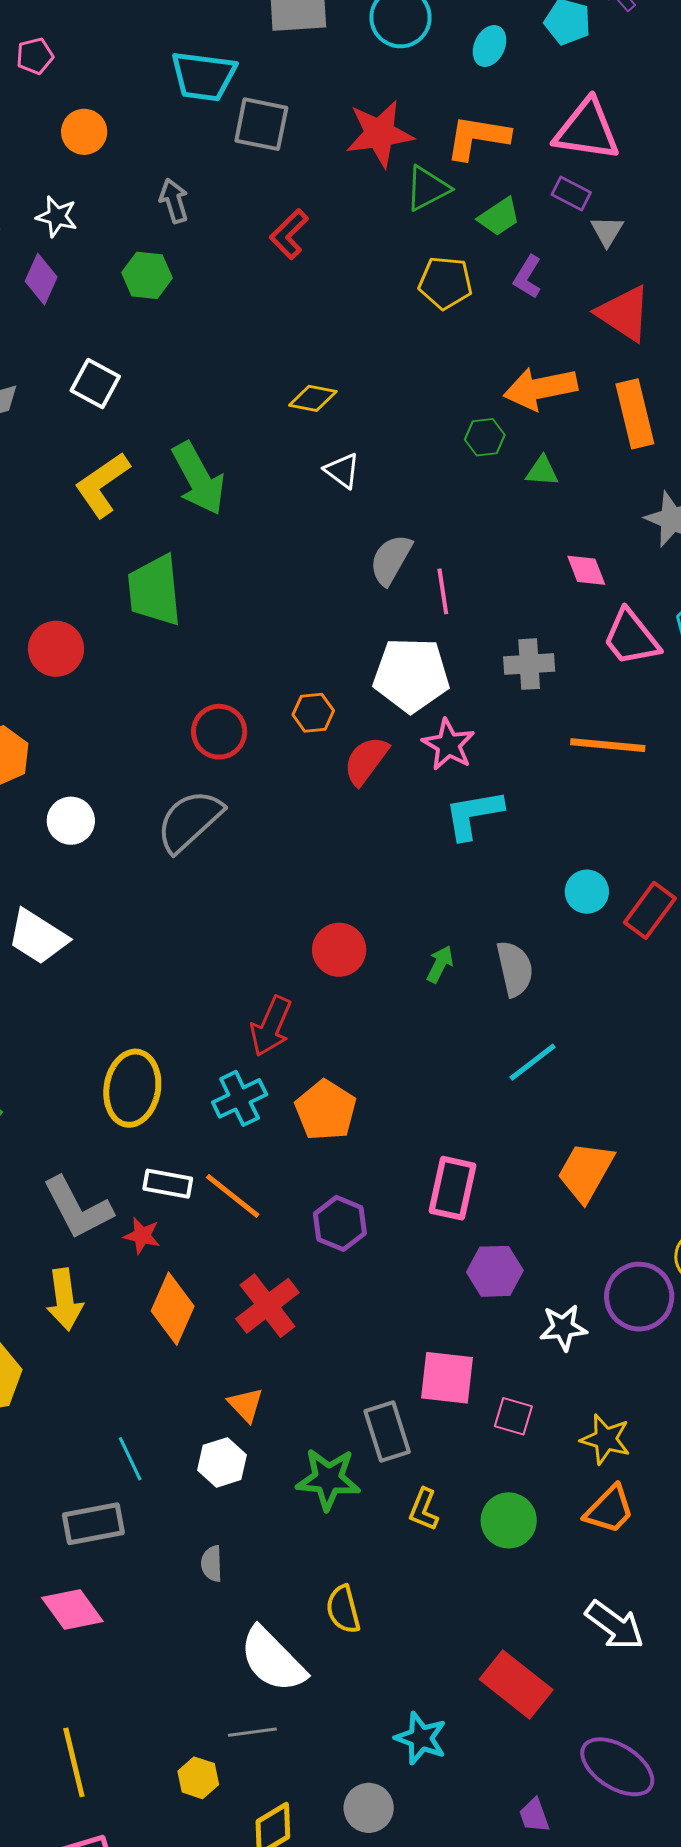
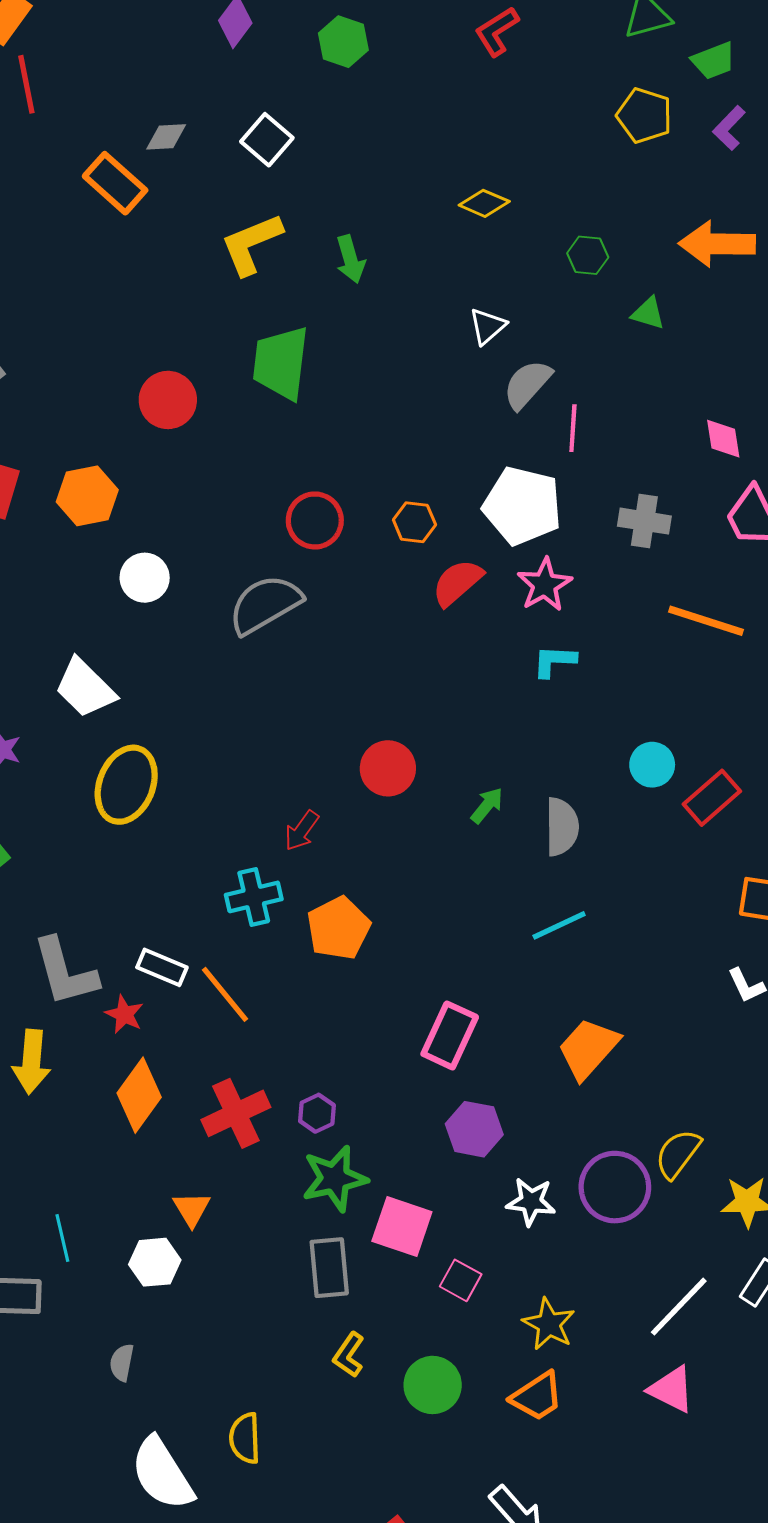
green hexagon: (485, 437) -> (588, 255), moved
white triangle: (342, 471) -> (488, 326), moved, turned 30
green triangle: (542, 471) -> (648, 313), moved
green arrow: (199, 479) -> (350, 259), size x0.6
cyan L-shape: (473, 814) -> (554, 661), size x0.7
red arrow: (271, 1026) -> (302, 831), size x0.7
yellow ellipse: (132, 1088) -> (126, 785), moved
purple hexagon: (340, 1223) -> (317, 1113), moved, size x0.7
green star: (328, 1479) -> (335, 1179), moved, turned -30

